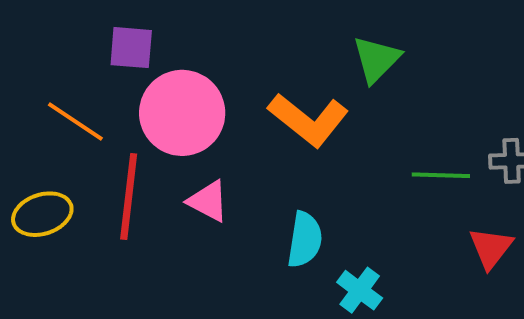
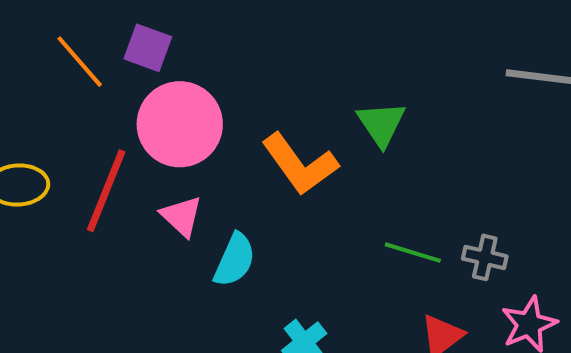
green triangle: (376, 59) -> (381, 124), turned -34
orange line: (75, 121) -> (80, 62), moved
cyan semicircle: (305, 240) -> (235, 260), moved

